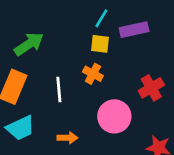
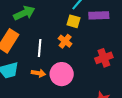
pink circle: (114, 116) -> (62, 74), moved
orange arrow: (67, 138) -> (38, 73), moved

